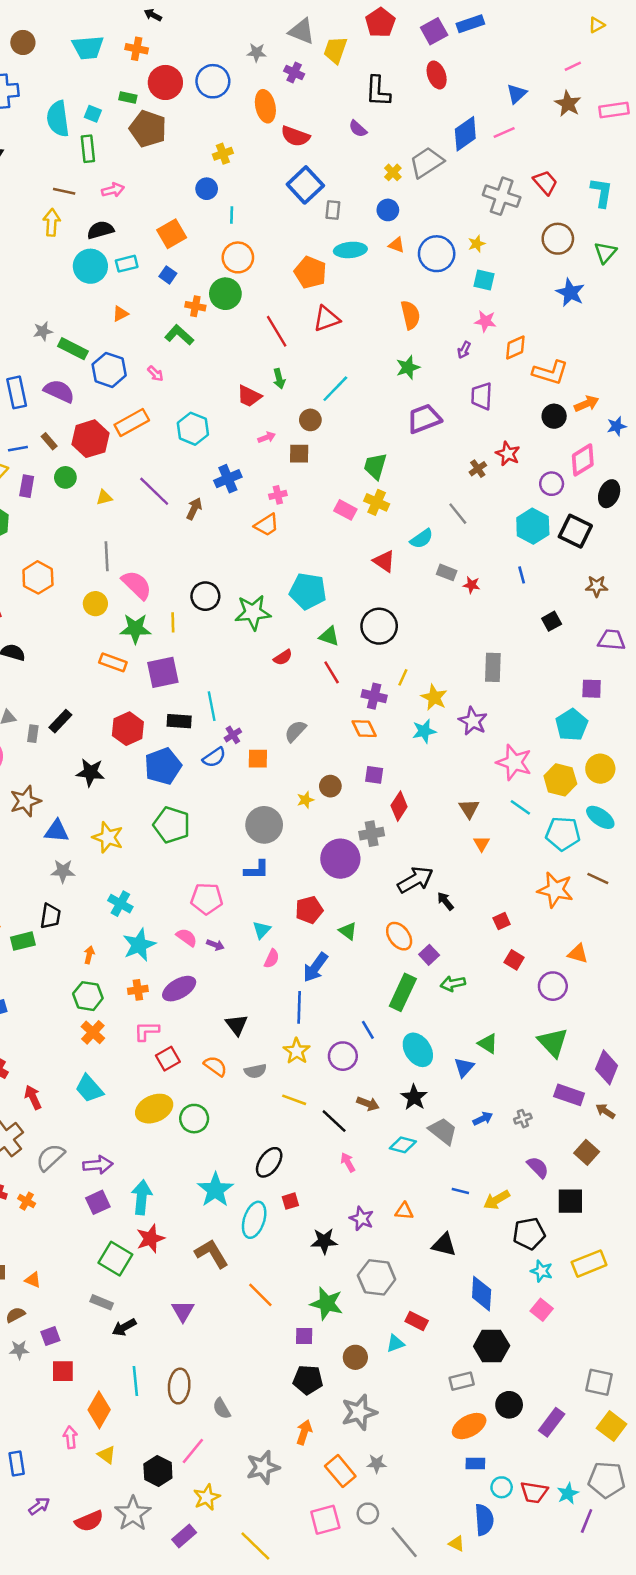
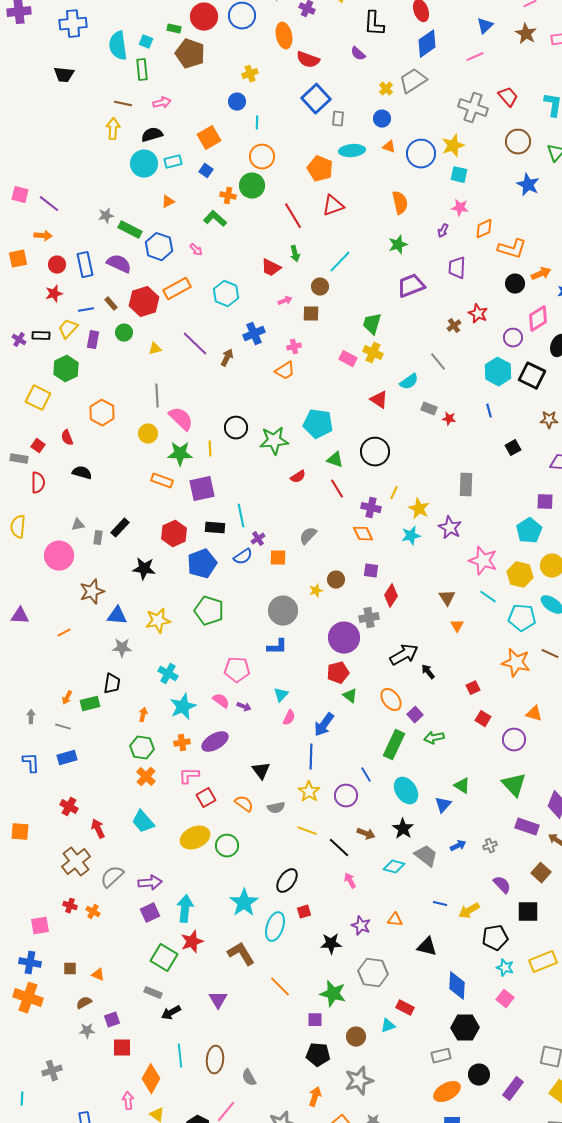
blue diamond: (465, 134) -> (427, 44), moved
yellow star: (477, 244) -> (453, 146), size x1.6
yellow star: (108, 837) -> (158, 621), turned -30
red pentagon: (309, 910) -> (338, 673), moved

